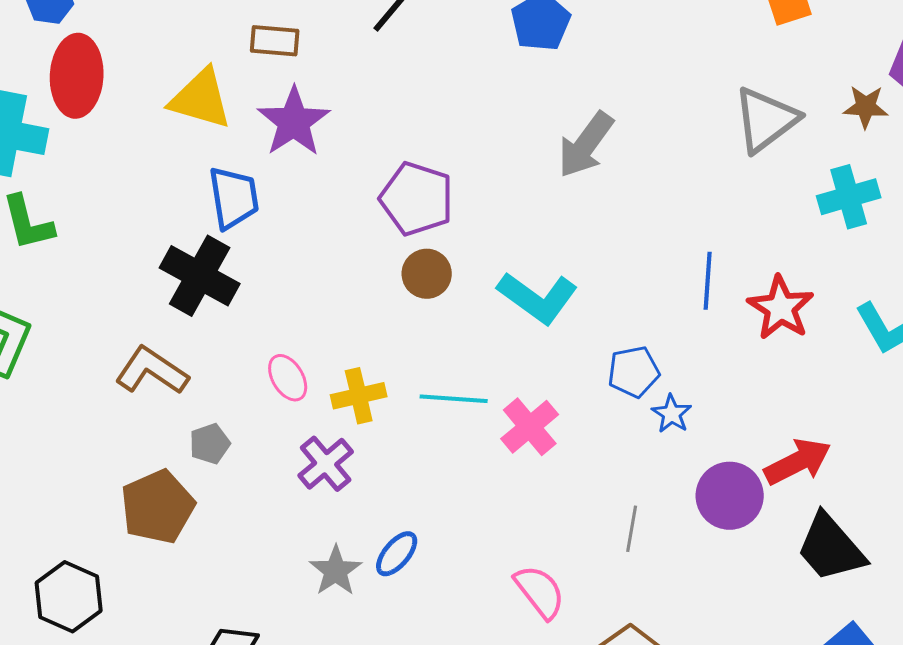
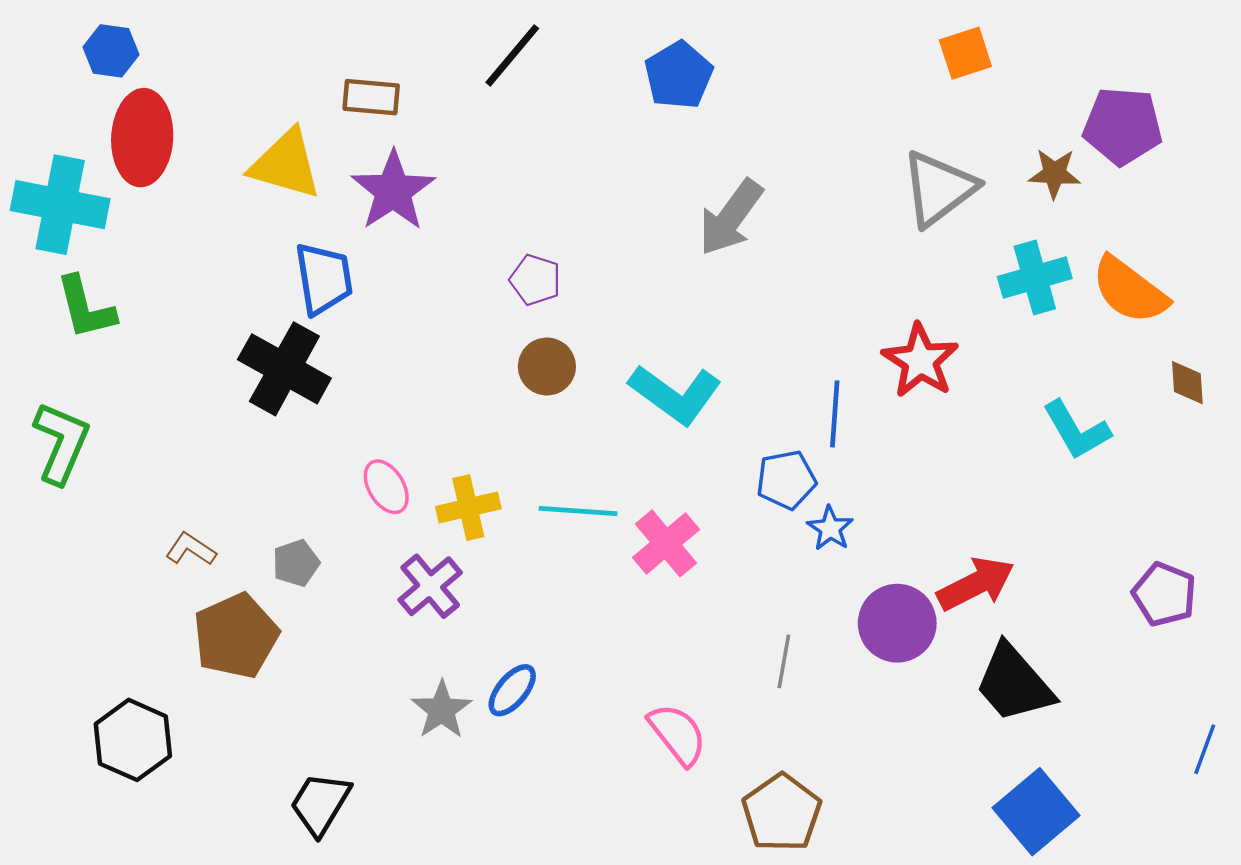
purple pentagon: (417, 199) -> (535, 280), size x0.6
blue line: (708, 281) -> (835, 414), moved
red star: (781, 308) -> (920, 361), moved
brown L-shape: (152, 371) -> (191, 549), moved, size x0.6

